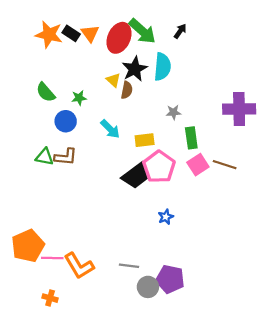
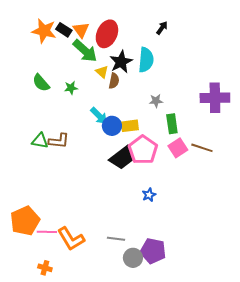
green arrow: (142, 31) -> (85, 51), moved
blue circle: (66, 121) -> (112, 126), moved

